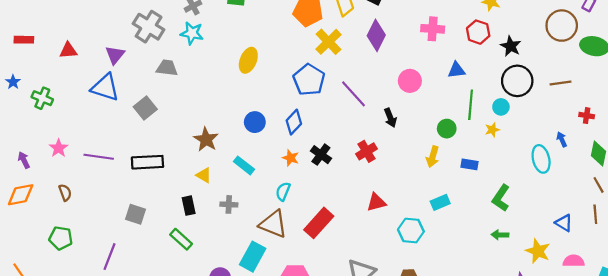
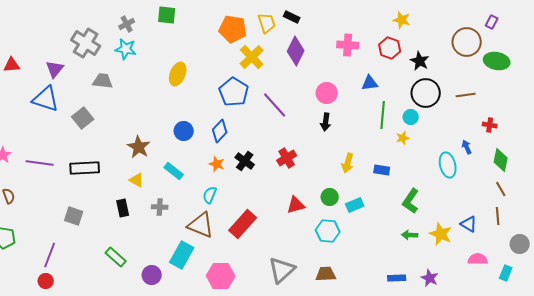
black arrow: (390, 118) -> (326, 122), moved, turned 30
green circle: (447, 129) -> (330, 197), moved
green rectangle: (181, 239) -> (116, 257), moved
yellow star: (538, 251) -> (441, 234), moved

